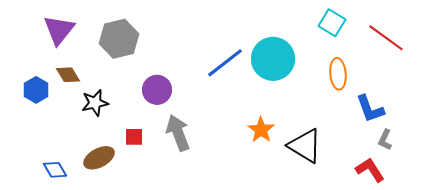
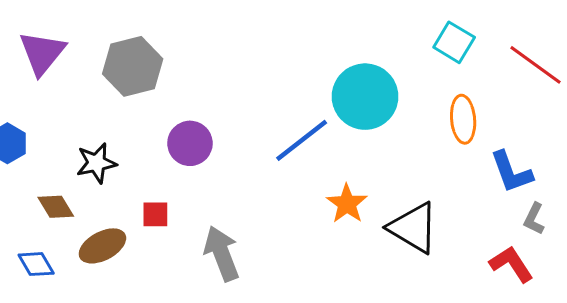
blue line: (225, 63) -> (302, 140), moved
brown diamond: (68, 75) -> (56, 207), moved
gray arrow: (178, 133) -> (222, 254), moved

